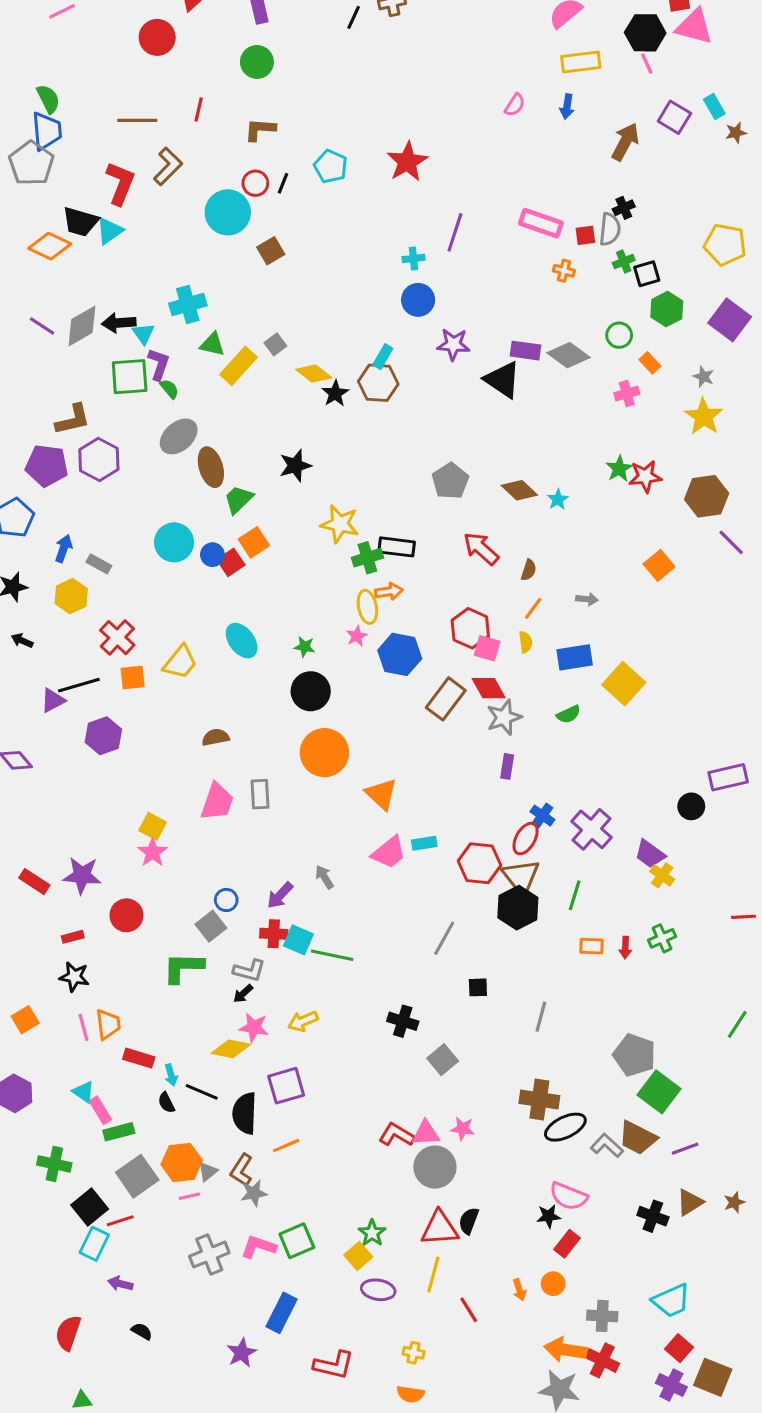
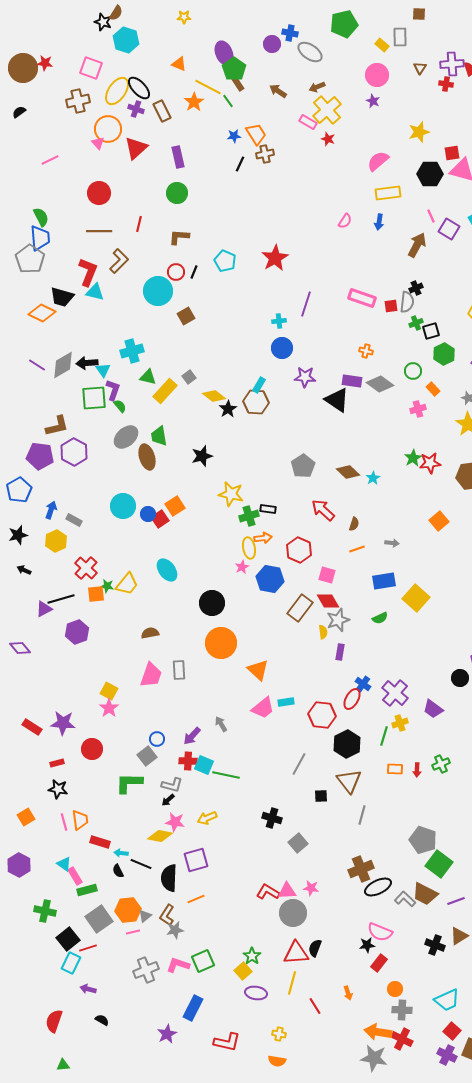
red circle: (157, 37) -> (99, 193), moved
pink line: (647, 64) -> (431, 216), moved
cyan triangle: (110, 231) -> (95, 292), moved, turned 48
orange cross: (564, 271) -> (366, 351), moved
green trapezoid: (239, 499) -> (159, 436), moved, turned -55
black rectangle: (397, 547) -> (268, 509), size x0.7
orange line: (533, 608) -> (357, 549), turned 35
red hexagon: (470, 628) -> (299, 550), moved
yellow semicircle: (526, 642) -> (323, 632), moved
green star: (305, 647) -> (107, 586), moved
yellow cross: (662, 875) -> (400, 723), moved, turned 35
brown triangle: (521, 877) -> (349, 781), moved
cyan arrow: (171, 1075) -> (121, 853), turned 112
brown cross: (539, 1100) -> (361, 869), turned -30
orange circle: (553, 1284) -> (395, 989), moved

